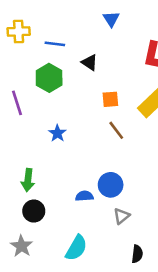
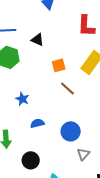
blue semicircle: (84, 196) -> (37, 123), moved
black circle: (34, 211) -> (31, 160), moved

